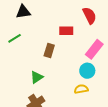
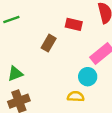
green triangle: (37, 77) -> (15, 74), moved

